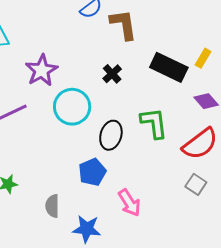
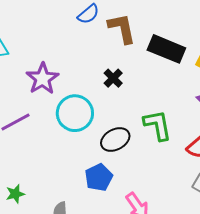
black rectangle: (169, 67) -> (166, 49), moved
black ellipse: (111, 135) -> (115, 139), turned 48

